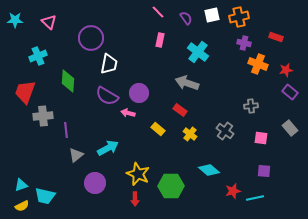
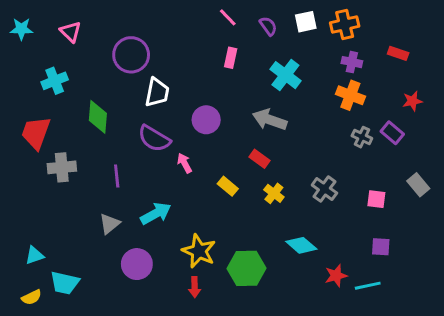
orange cross: (258, 64) -> (350, 95), moved
purple rectangle: (290, 92) -> (392, 133), moved
purple circle: (139, 93) -> (206, 120), moved
gray cross: (251, 106) -> (362, 137), moved, turned 32
pink arrow: (128, 113) -> (184, 163), turned 48
purple line: (66, 130) -> (117, 176), moved
cyan triangle: (21, 185) -> (34, 255), moved

